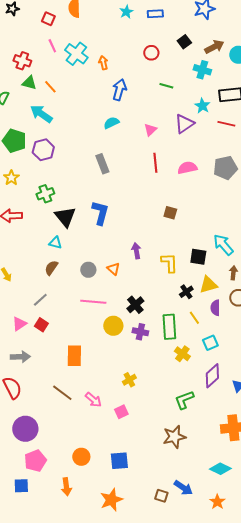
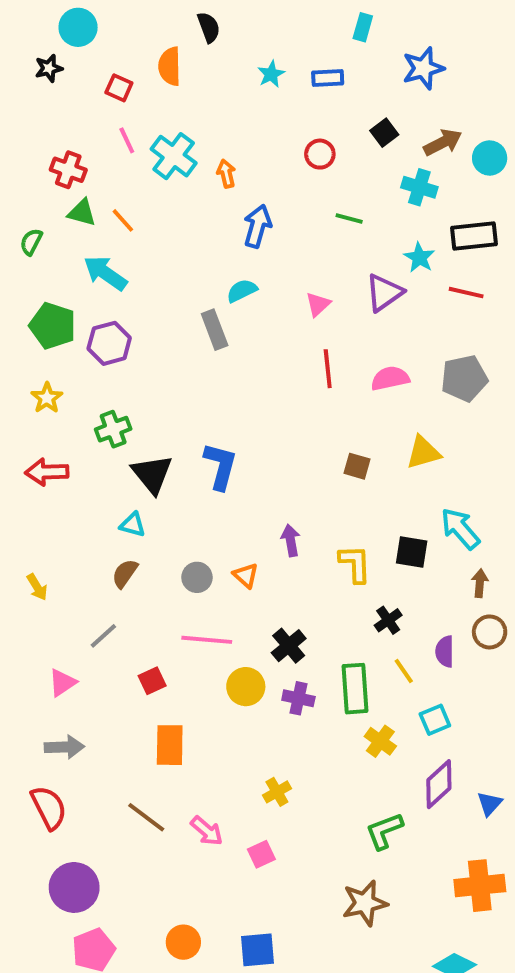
gray rectangle: (102, 164) -> (215, 330), moved
yellow triangle: (208, 285) -> (423, 453), moved
red square: (41, 325) -> (152, 681), moved, turned 32

